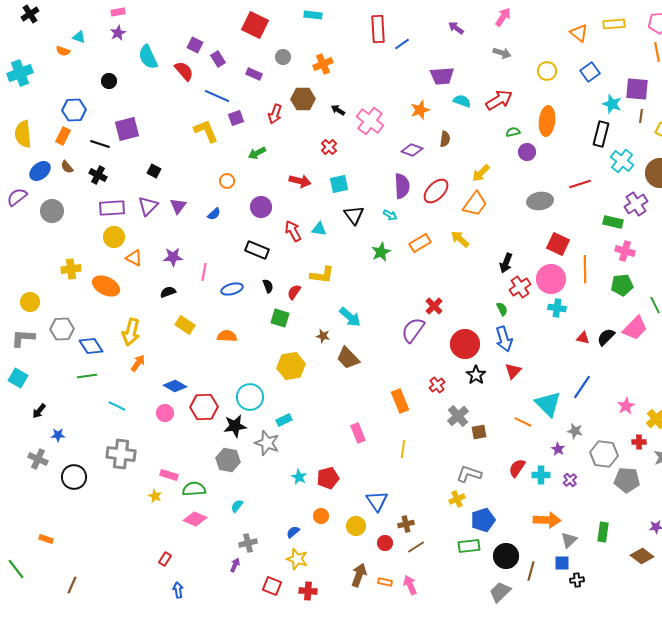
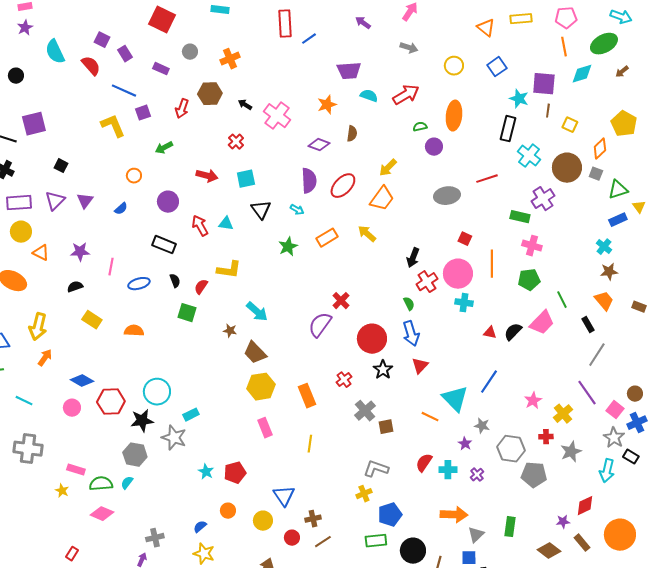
red square: (558, 244) -> (465, 239), size x0.6
yellow hexagon: (291, 366) -> (261, 387), moved
cyan semicircle: (237, 506) -> (127, 483), moved

